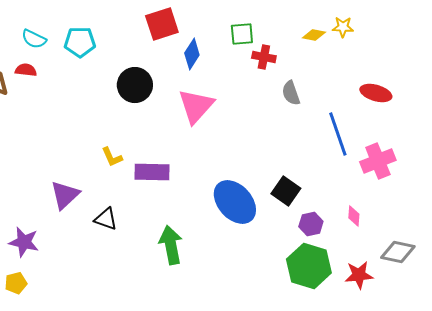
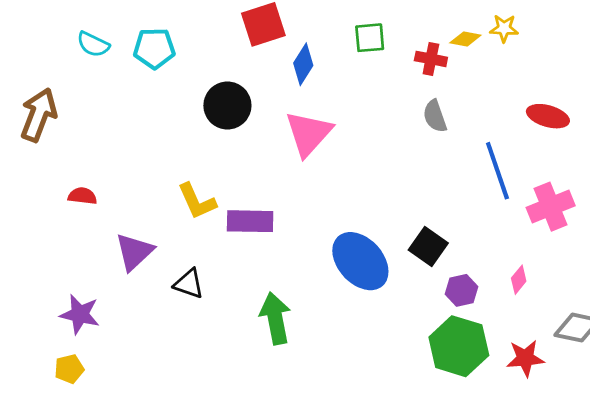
red cross: (264, 57) -> (431, 59), moved
red semicircle: (26, 70) -> (82, 196), moved
yellow L-shape: (112, 157) -> (197, 201), size x1.4
pink diamond: (354, 216) -> (519, 280), turned 35

